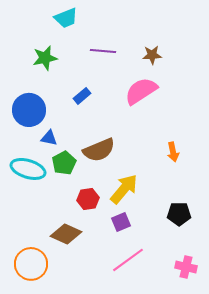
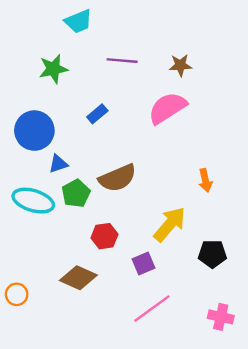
blue triangle: (49, 138) -> (58, 164), turned -30
yellow arrow: (124, 189) -> (170, 224), moved
orange circle: (31, 264) -> (17, 294), moved, size x0.6

